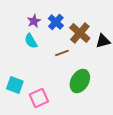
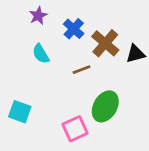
purple star: (34, 21) -> (38, 16), moved
pink square: (39, 98) -> (75, 129), moved

